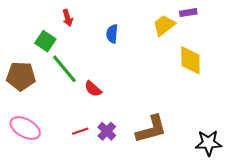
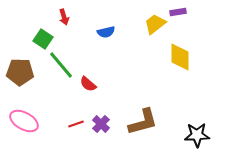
blue semicircle: (112, 34) -> (106, 32), turned -108

